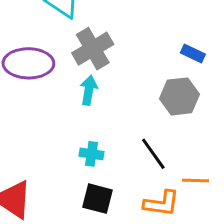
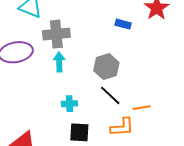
gray cross: (93, 49) -> (56, 34), turned 36
gray hexagon: (180, 96) -> (106, 67), moved

